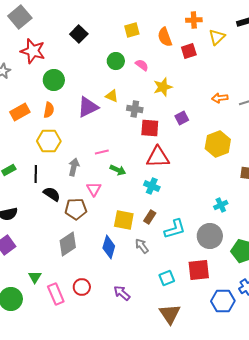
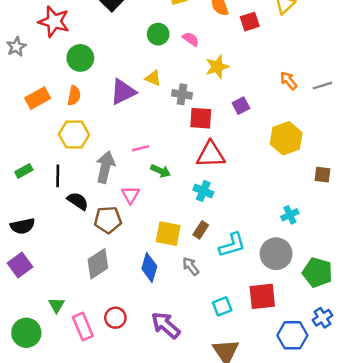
orange arrow: (220, 98) -> (289, 81), turned 56
gray arrow: (74, 167) -> (105, 167), size x1.4
purple arrow: (122, 293) -> (166, 325), size x1.4

